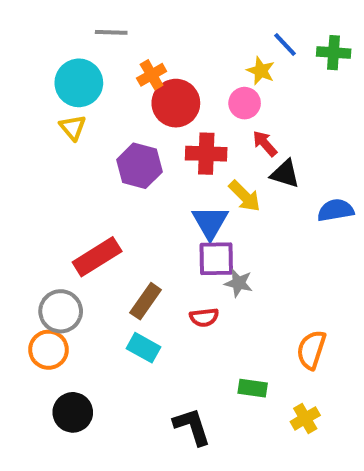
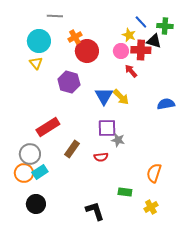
red cross: (206, 154) -> (141, 50), moved
black triangle: (285, 174) -> (154, 41), moved
blue triangle: (210, 222) -> (104, 96), moved
cyan rectangle: (144, 348) -> (40, 172), moved, turned -63

